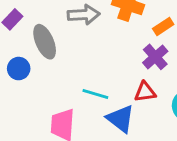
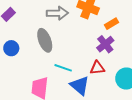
gray ellipse: (45, 42) -> (45, 40), moved

